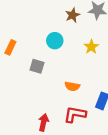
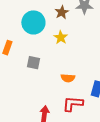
cyan circle: (55, 41) -> (33, 22), moved, size x1.5
yellow star: (91, 47) -> (61, 37), moved

